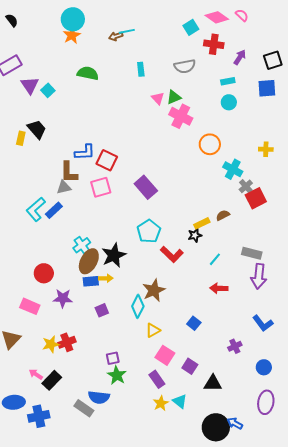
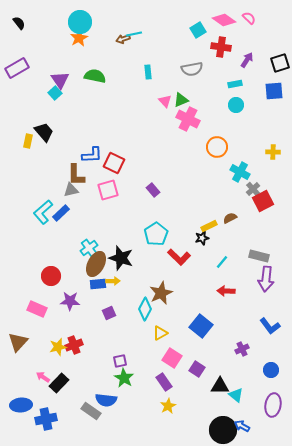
purple triangle: (30, 85) -> (60, 80), moved
purple rectangle: (146, 187) -> (153, 190), size x0.6
black star: (114, 255) -> (121, 258), turned -30
blue square: (194, 323) -> (201, 326), size x1.6
cyan triangle: (180, 401) -> (236, 395), moved

